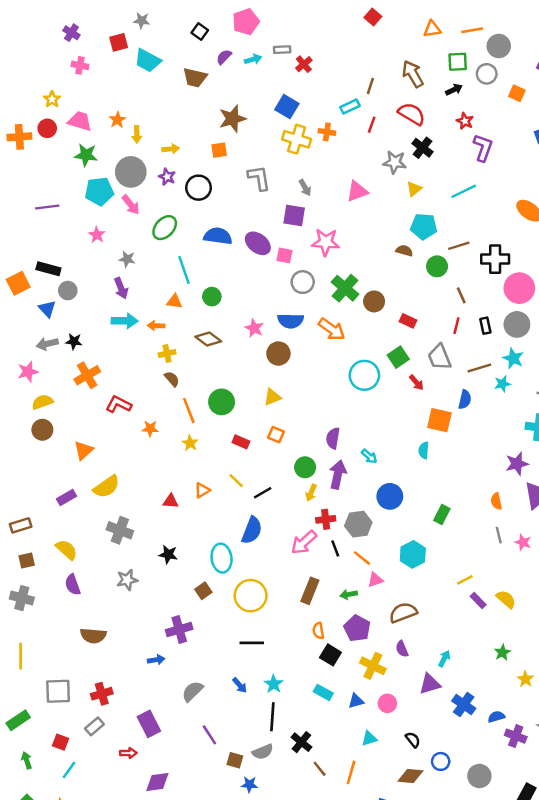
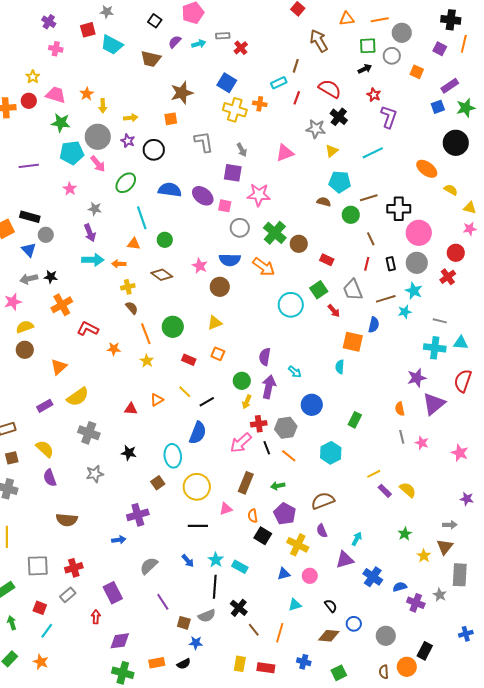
brown arrow: (413, 74) -> (319, 41), moved
pink triangle: (375, 580) -> (226, 509), moved
cyan rectangle: (323, 692) -> (240, 567), moved
red arrow: (128, 753) -> (96, 617), turned -88

